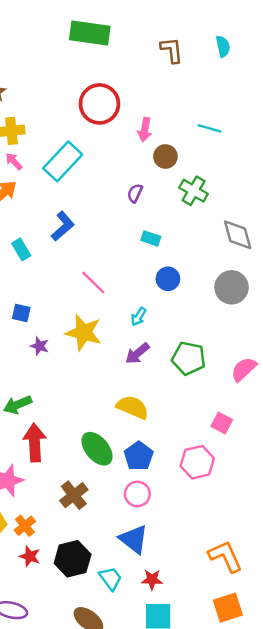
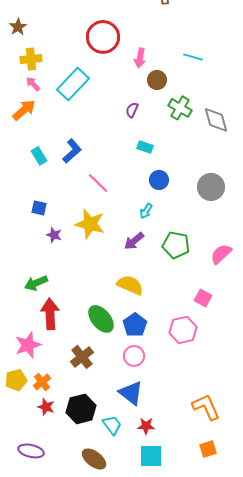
blue L-shape: (63, 226) -> (72, 151), moved
gray diamond: (238, 235) -> (216, 120), moved
cyan arrow: (139, 317) -> (146, 211), moved
orange square: (228, 608) -> (208, 449), size x0.7

